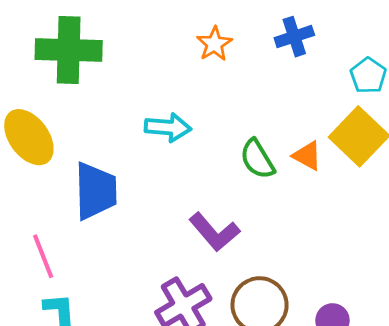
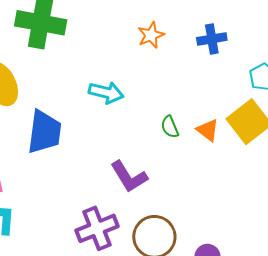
green semicircle: (257, 159) -> (170, 127), size x0.7

